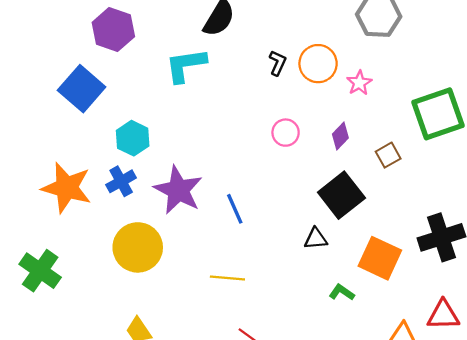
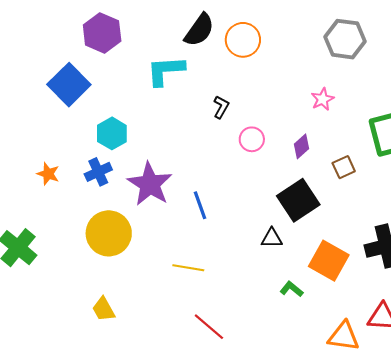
black L-shape: (278, 63) -> (221, 107), moved
orange circle: (318, 64) -> (243, 40), moved
orange star: (67, 188) -> (48, 174), size x0.5

